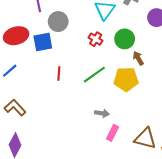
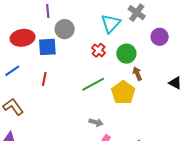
red line: (59, 73) -> (44, 79), moved
yellow pentagon: (126, 79) -> (123, 93), turned 30

